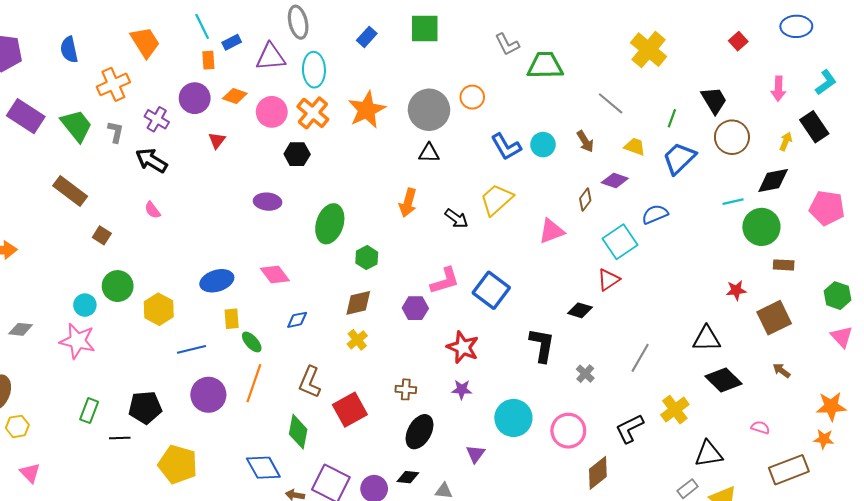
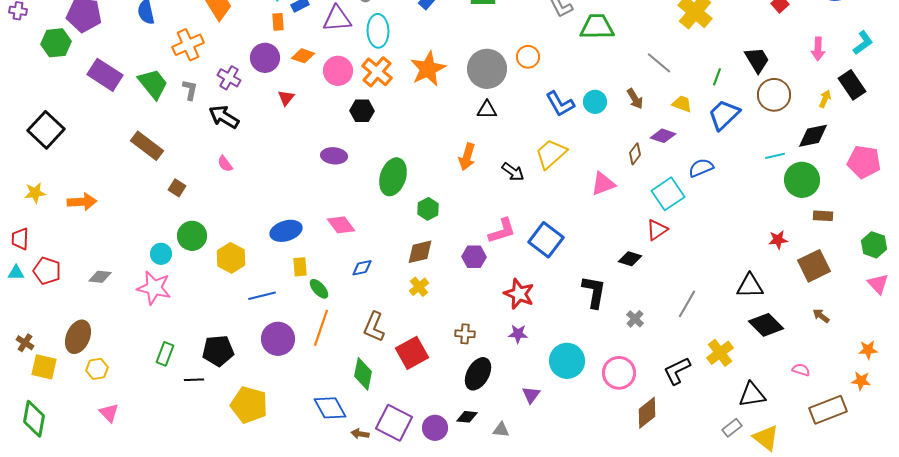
orange star: (831, 406) -> (868, 350), size x0.7

